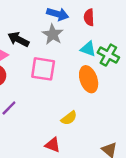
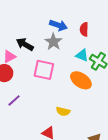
orange ellipse: (89, 79) -> (81, 80), turned -40
yellow semicircle: (69, 118) -> (63, 111), turned 48

